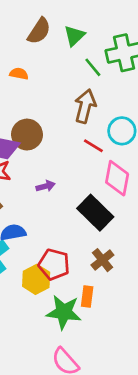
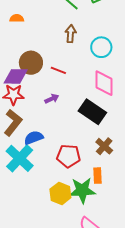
brown arrow: (85, 106) -> (71, 34), size x0.7
red line: (93, 146) -> (58, 70), moved
yellow hexagon: (36, 279) -> (60, 193), moved

